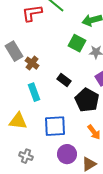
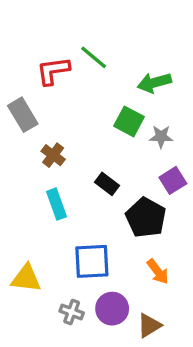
gray rectangle: (14, 51) -> (23, 115), moved
yellow triangle: (18, 121) -> (26, 278), moved
gray cross: (26, 156) -> (72, 312), moved

